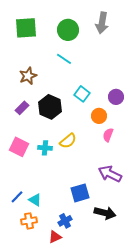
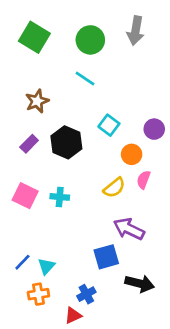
green square: (26, 28) -> (34, 37), turned 35
yellow semicircle: (68, 141) -> (114, 188), moved
purple arrow: (110, 174) -> (129, 229), moved
cyan triangle: (35, 200) -> (46, 266), turned 40

